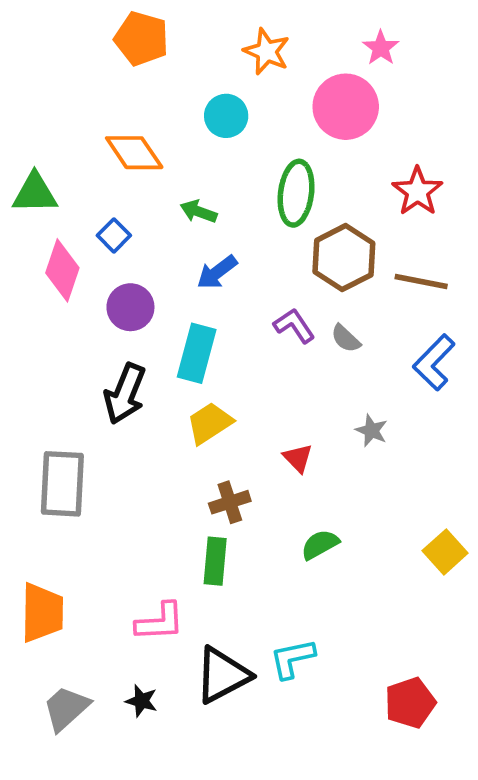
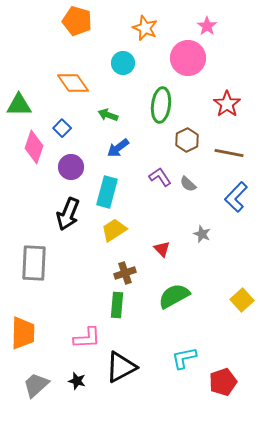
brown hexagon: (344, 258) -> (187, 140), size x0.7
green semicircle: (320, 545) -> (174, 296), size x1.5
cyan L-shape: (292, 659) -> (184, 358), moved

